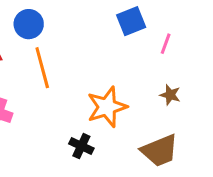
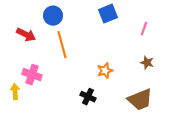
blue square: (131, 21) -> (108, 14), moved
orange star: (107, 107) -> (105, 71), size x0.6

